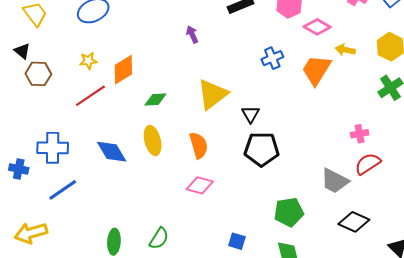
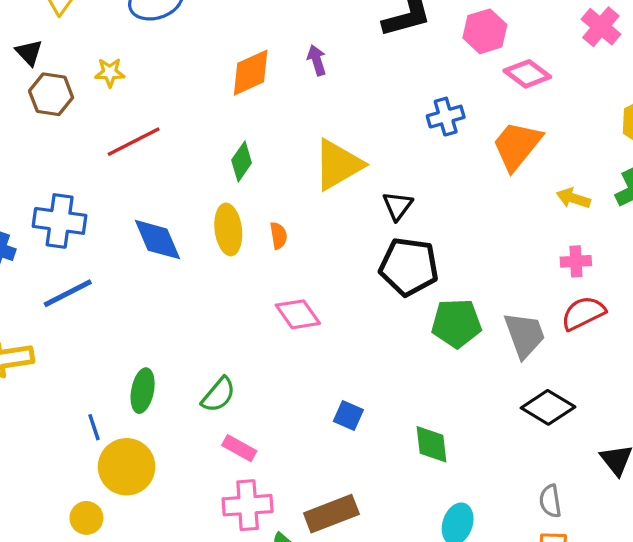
yellow arrow: (345, 50) -> (573, 198), moved
yellow star: (88, 61) -> (110, 73), moved
orange diamond: (123, 70) -> (251, 73), moved
green diamond: (155, 100) -> (242, 161), turned -60
orange semicircle: (199, 145) -> (278, 236), moved, size x0.6
gray trapezoid: (335, 181) -> (525, 335), turned -144
pink diamond: (200, 185) -> (298, 314), turned 32
green pentagon: (289, 212) -> (456, 323), moved

